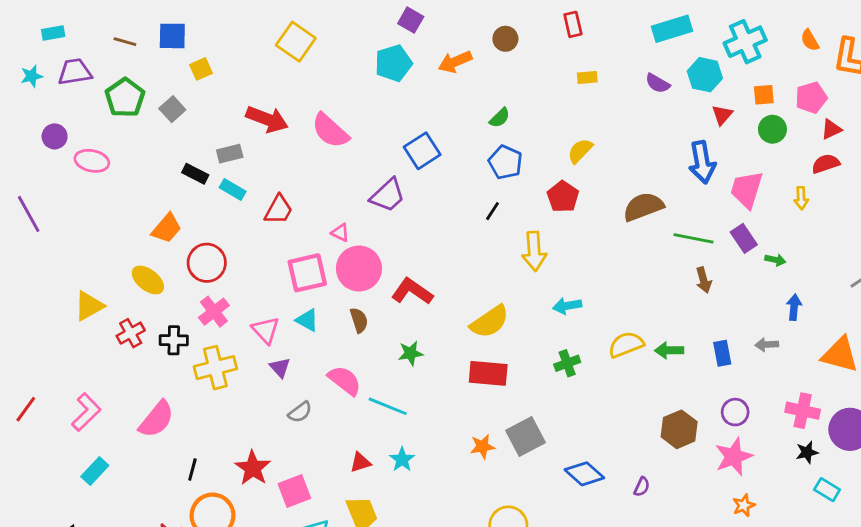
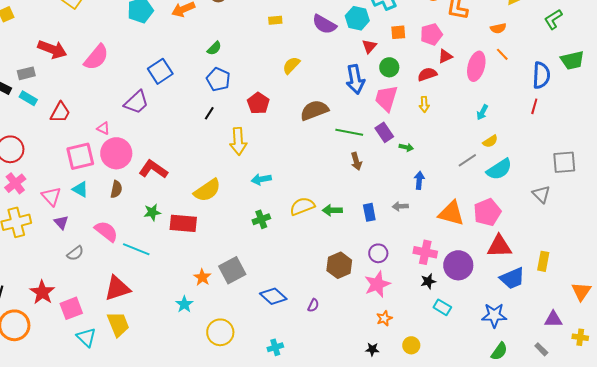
purple semicircle: (658, 83) -> (324, 24), size x1.4
green circle: (772, 129) -> (389, 67), moved
pink semicircle: (330, 131) -> (96, 57), turned -92
yellow semicircle: (580, 151) -> (291, 65), moved
red semicircle: (826, 164) -> (427, 74), moved
brown semicircle: (359, 320) -> (116, 189), turned 30
red rectangle: (488, 373) -> (183, 223), moved
orange star: (482, 447) -> (202, 277), turned -30
cyan star: (402, 459) -> (184, 304), moved
red triangle: (360, 462) -> (117, 288), size x1.8

